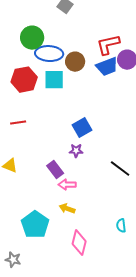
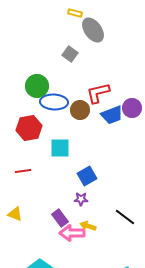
red L-shape: (108, 45) -> (98, 93), moved
cyan square: (54, 80) -> (60, 148), moved
pink arrow: (67, 185) -> (72, 233), size x1.4
yellow arrow: (67, 209) -> (88, 226), moved

